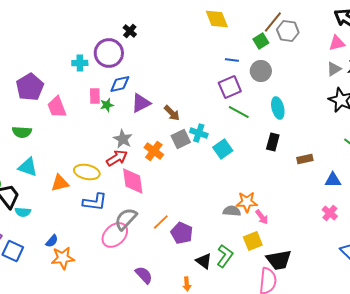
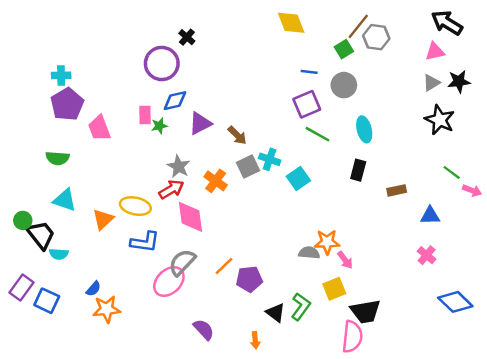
cyan cross: (80, 63) -> (61, 75), moved
orange triangle: (60, 183) -> (103, 219), turned -30
purple pentagon: (182, 233) -> (249, 279), turned -30

